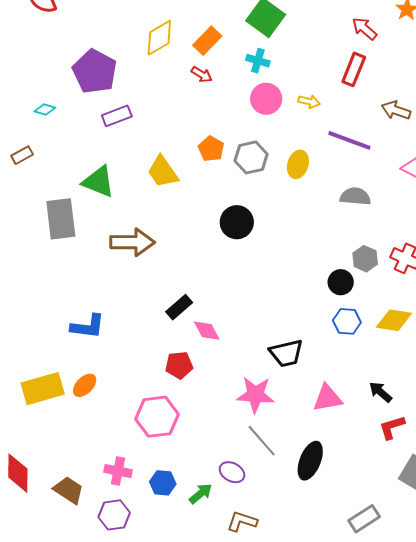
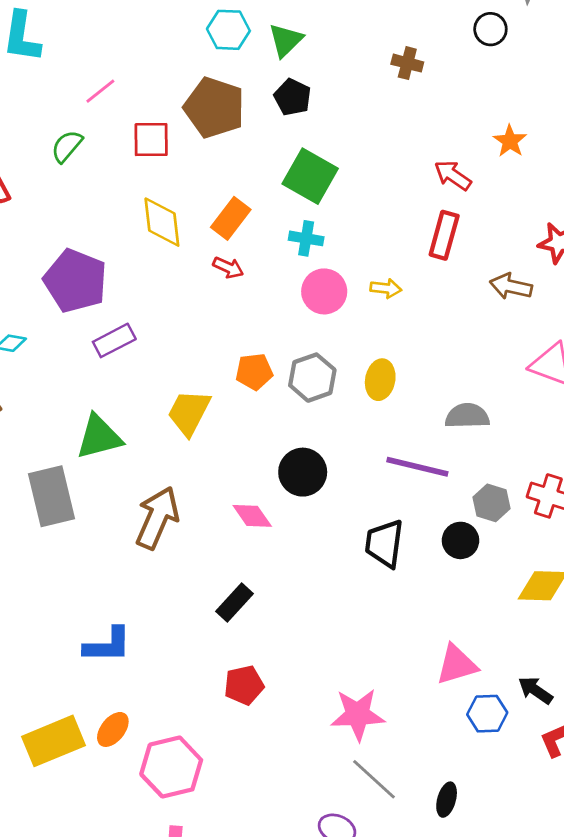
yellow diamond: (159, 38) -> (162, 222), turned -60
purple line: (349, 140) -> (417, 467), moved
orange pentagon: (211, 149) -> (254, 372), turned -30
yellow trapezoid: (163, 172) -> (189, 412), turned 69
green triangle: (99, 182) -> (99, 437), turned -30
brown arrow: (132, 242) -> (157, 518), turned -60
blue hexagon: (347, 321) -> (487, 714), moved
pink diamond: (207, 331) -> (252, 516), moved
black trapezoid: (286, 353) -> (384, 543), moved, turned 117
pink triangle: (327, 398) -> (457, 665), moved
pink hexagon: (157, 417) -> (171, 767), moved
black ellipse: (310, 461) -> (447, 800), size x0.6

